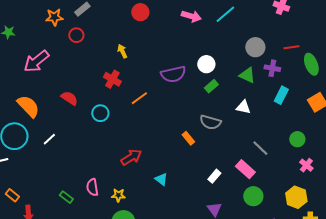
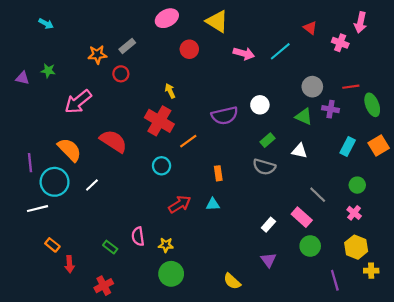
red cross: (112, 79) -> (159, 121), size x1.5
green rectangle: (211, 86) -> (267, 140), moved
cyan rectangle: (281, 95) -> (348, 147), moved
red semicircle: (69, 98) -> (113, 141), size x1.5
cyan circle: (100, 113) -> (162, 166), moved
orange rectangle: (188, 138) -> (218, 173), moved, turned 32
pink cross: (306, 165) -> (354, 213), moved
cyan triangle: (161, 179) -> (213, 204), moved, turned -40

